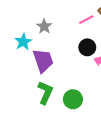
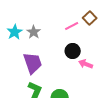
cyan star: (23, 42) -> (15, 32), moved

